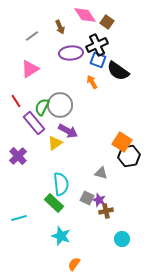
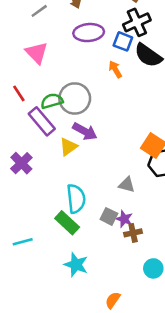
black cross: (97, 45) -> (137, 22), moved
pink triangle: (30, 69) -> (37, 53), turned -42
green semicircle: (42, 107) -> (52, 101), turned 48
orange semicircle: (74, 264) -> (113, 300), moved

